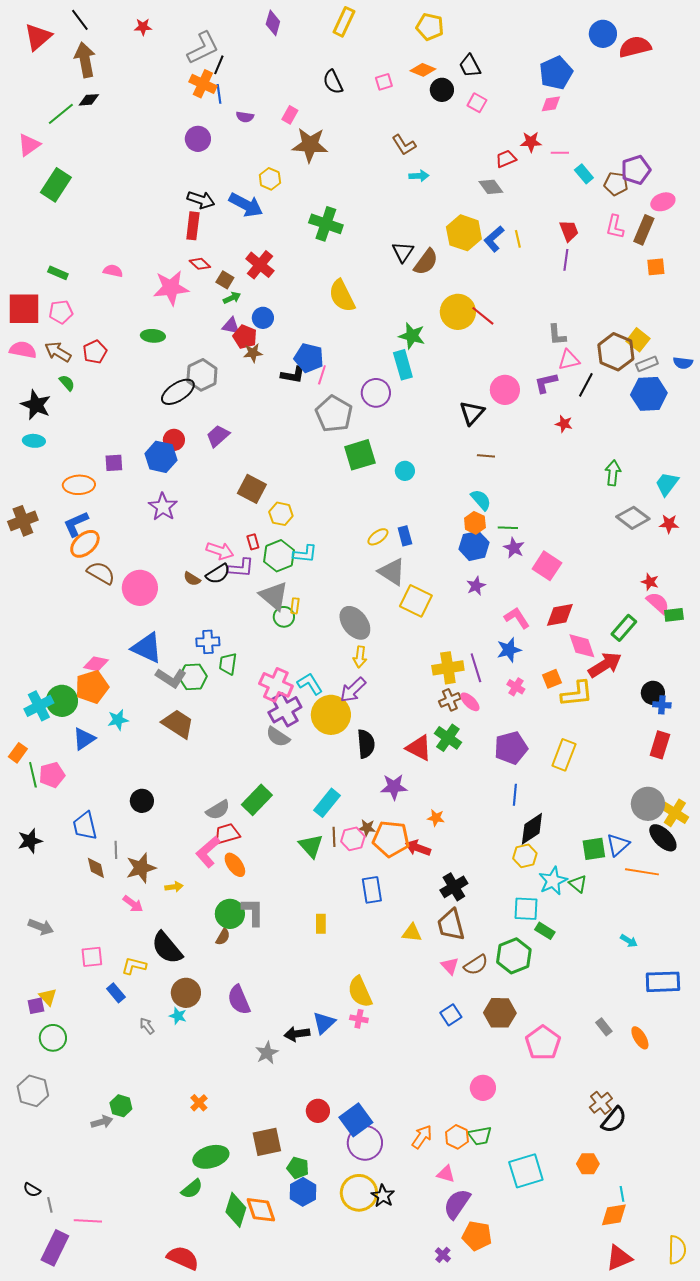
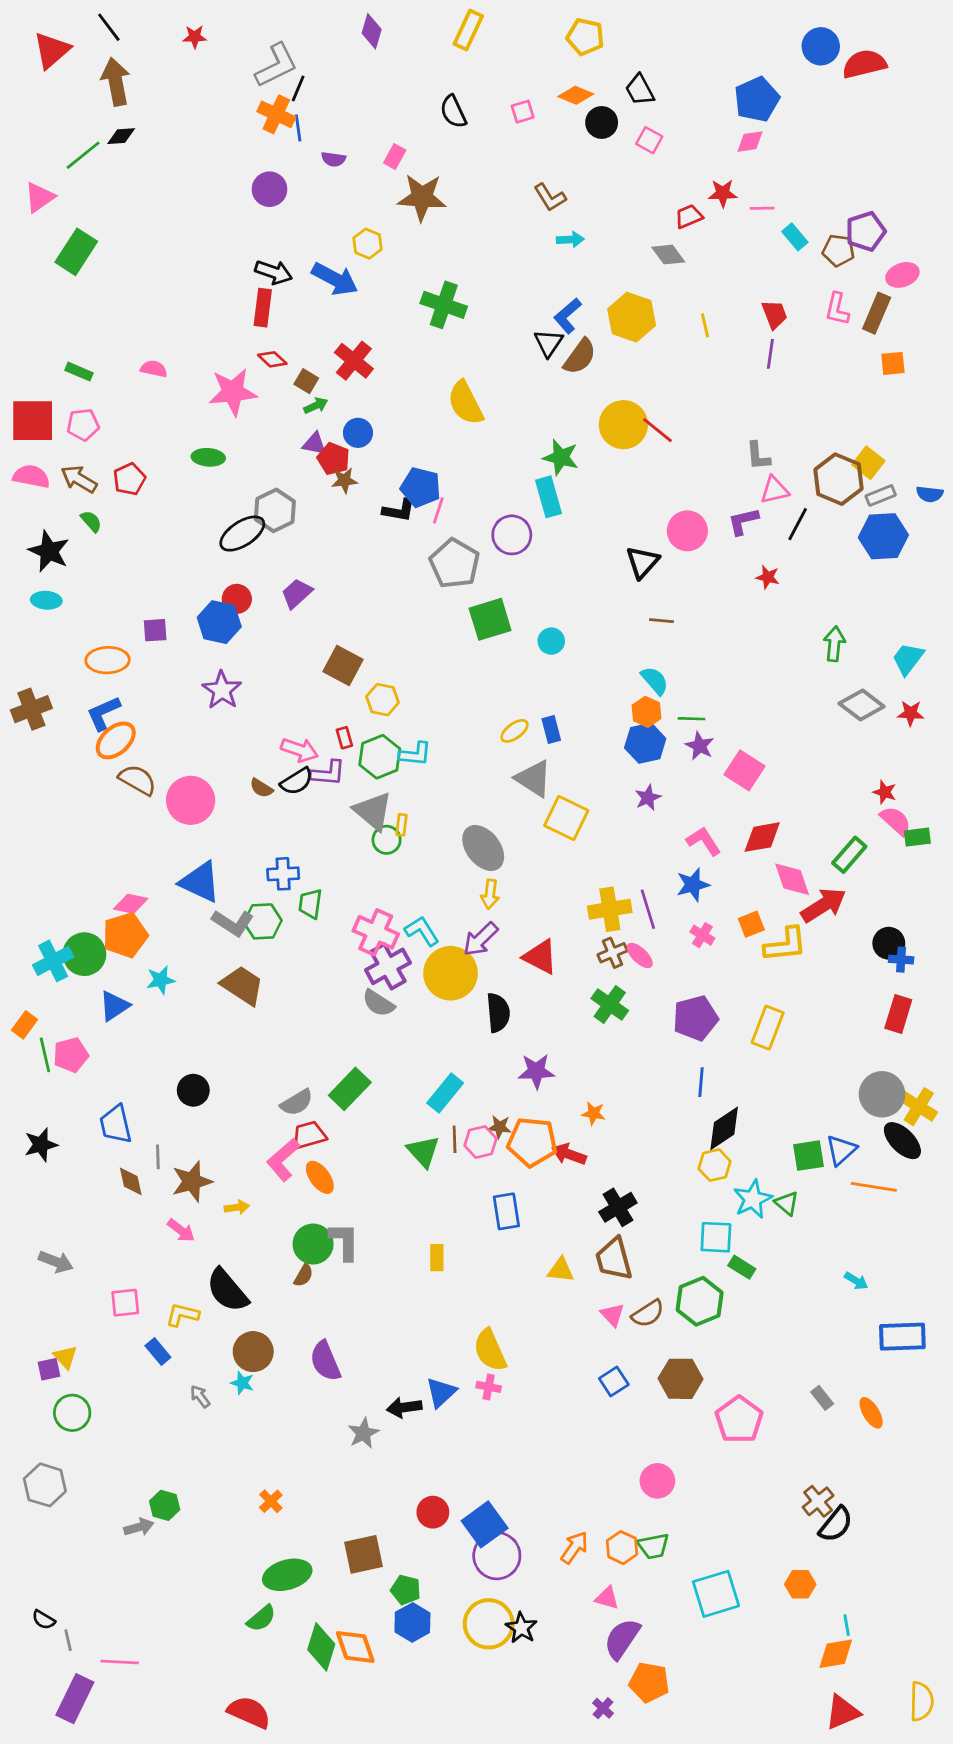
blue L-shape: (494, 239) -> (568, 316), moved
red triangle: (419, 748) -> (540, 957), moved

